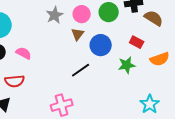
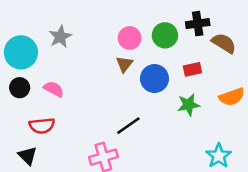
gray star: (55, 15) -> (60, 37), moved
red rectangle: (137, 42) -> (192, 69), moved, turned -40
black line: (81, 70) -> (128, 126), moved

